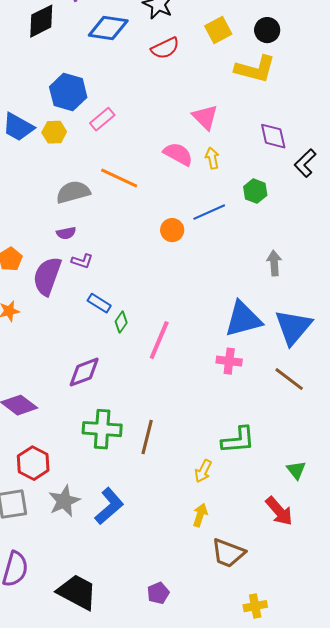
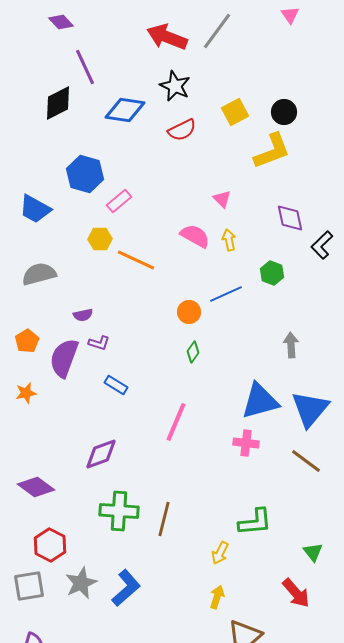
yellow L-shape: (255, 69) -> (272, 151), turned -36
pink triangle: (205, 117) -> (222, 199), size x0.7
yellow hexagon: (54, 132) -> (100, 239), moved
gray semicircle: (73, 192) -> (39, 274), moved
green diamond: (121, 322) -> (193, 352), moved

